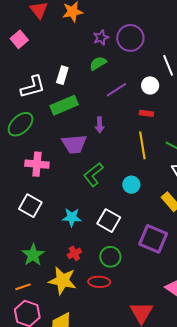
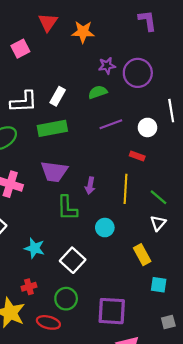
purple arrow: (100, 125) -> (90, 186), moved
green L-shape: (93, 174) -> (67, 208), turned -65
purple square: (153, 239) -> (112, 311), moved, turned -32

